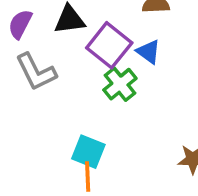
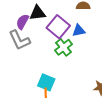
purple semicircle: (20, 24) -> (22, 22), moved
blue triangle: (148, 52) -> (79, 31), turned -48

